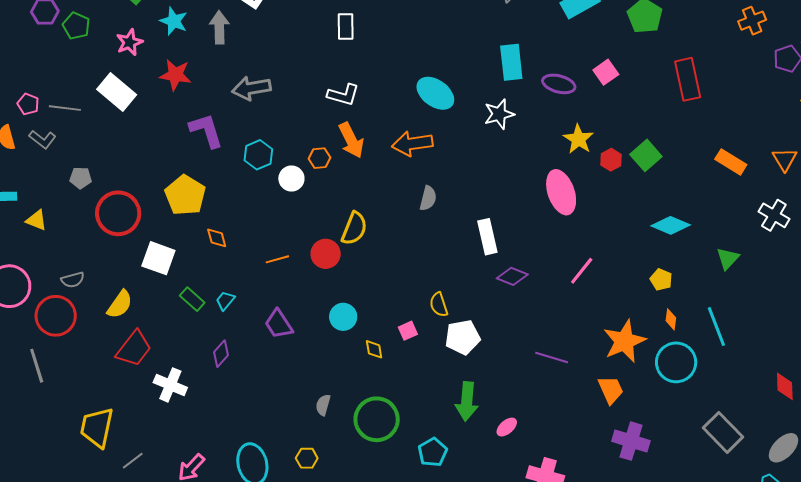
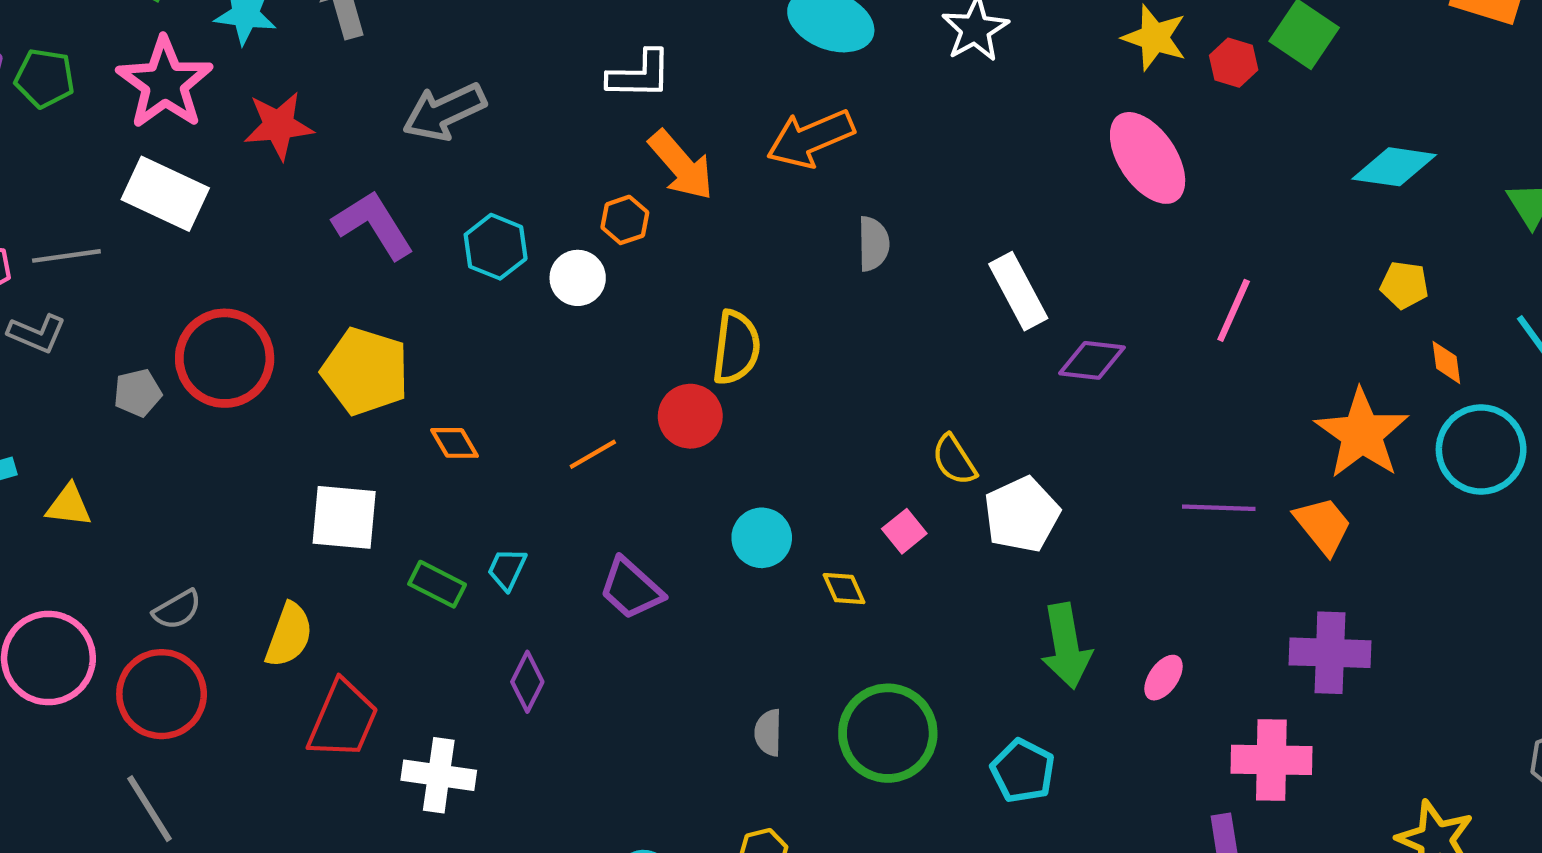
pink star: (129, 42) -> (165, 83), size x1.6
red circle: (118, 213) -> (225, 358), moved
orange trapezoid: (611, 390) -> (1323, 525), moved
purple cross: (631, 441) -> (1330, 653), moved

